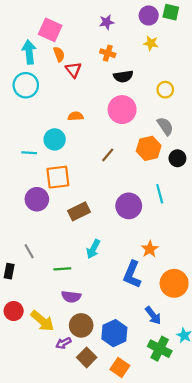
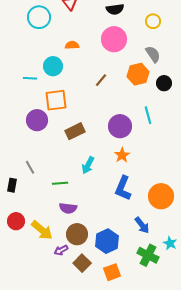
cyan circle: (26, 85) -> (39, 17), moved
orange star: (150, 249) -> (122, 155), moved
orange square: (120, 367) -> (112, 272), turned 36

